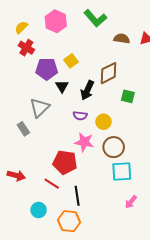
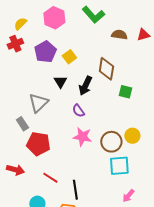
red cross: (26, 48) -> (15, 44), moved, turned 35
purple pentagon: (47, 69) -> (45, 52), moved, turned -30
brown diamond: (109, 73) -> (106, 69), turned -55
purple semicircle: (80, 116) -> (78, 111), turned 48
yellow circle: (103, 122) -> (132, 136), moved
red pentagon: (65, 162) -> (38, 144), moved

